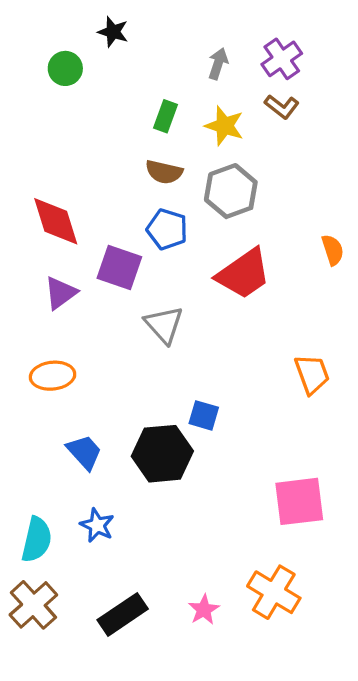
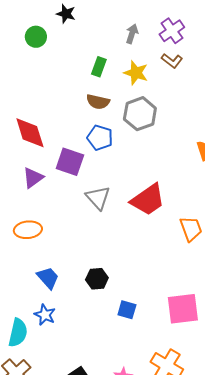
red trapezoid: (244, 274) -> (148, 200), moved
blue square: (204, 415) -> (127, 310), moved
black hexagon: (162, 454) -> (97, 279), size x0.6
blue star: (97, 525) -> (45, 315), moved

